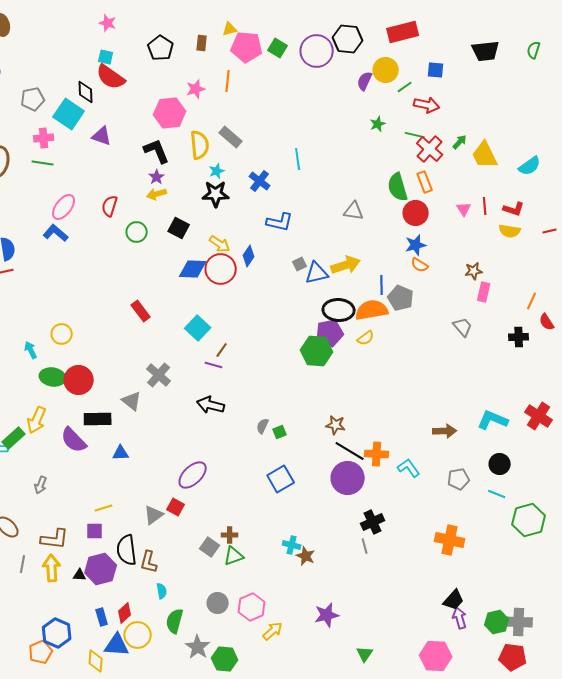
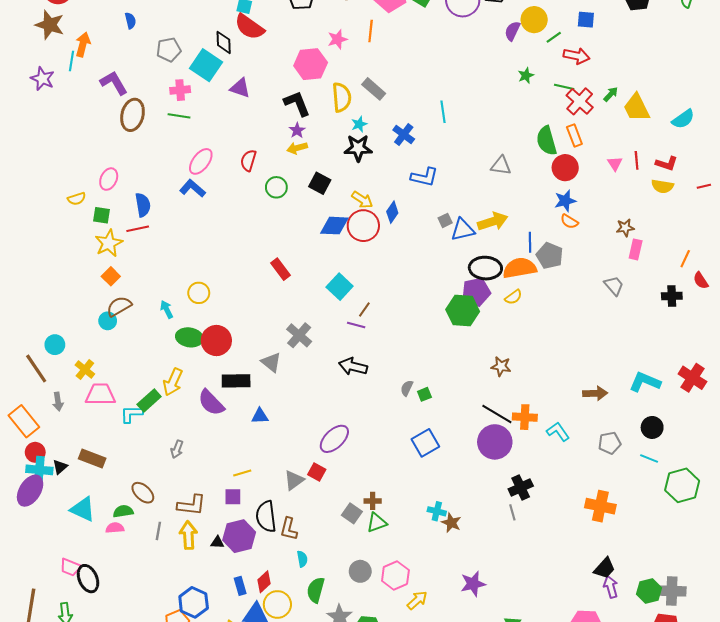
brown star: (336, 425) -> (501, 366), moved

